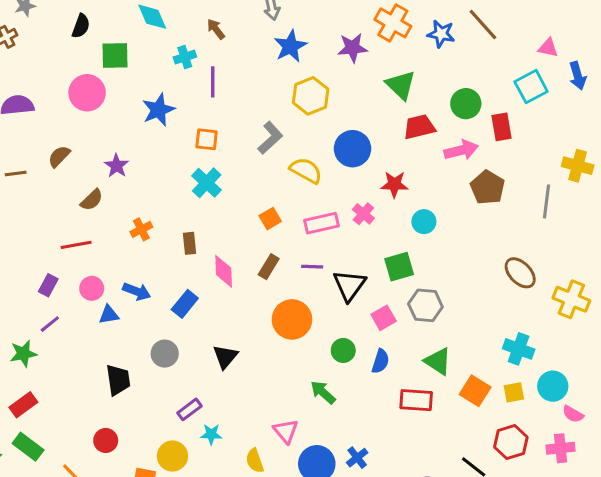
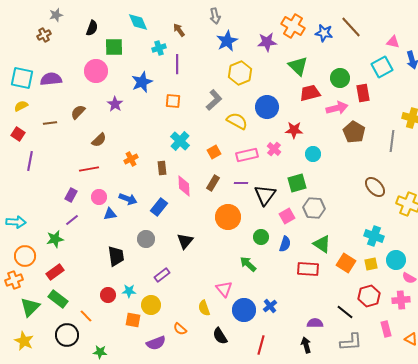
purple star: (117, 166) -> (115, 104), moved
cyan cross: (207, 183) -> (180, 141), moved
cyan star: (211, 434) -> (129, 291), moved

